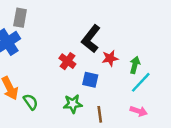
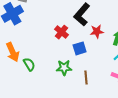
blue square: (90, 80) -> (80, 48), turned -32

